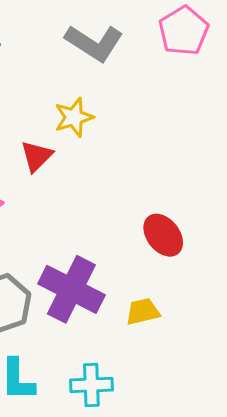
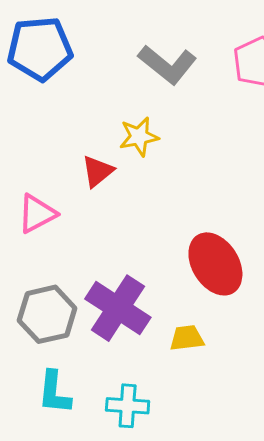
red ellipse: (163, 235) -> (215, 264), size x1.4

